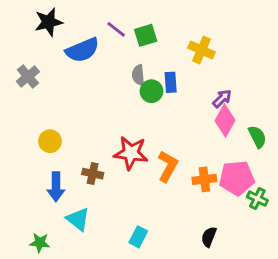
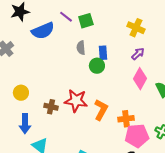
yellow cross: (201, 50) -> (136, 28), moved
green circle: (151, 91) -> (97, 66), moved
purple arrow: (222, 99) -> (138, 54), moved
brown cross: (93, 174) -> (51, 107), moved
pink pentagon: (237, 178) -> (137, 136), moved

